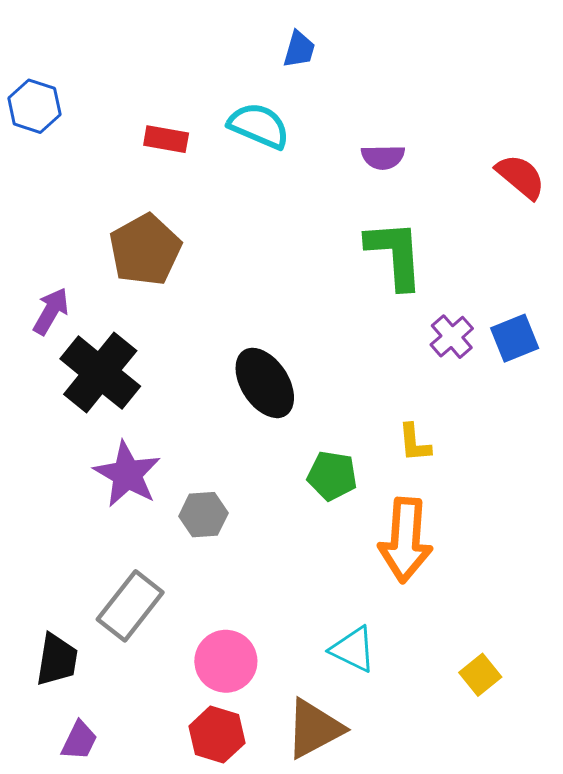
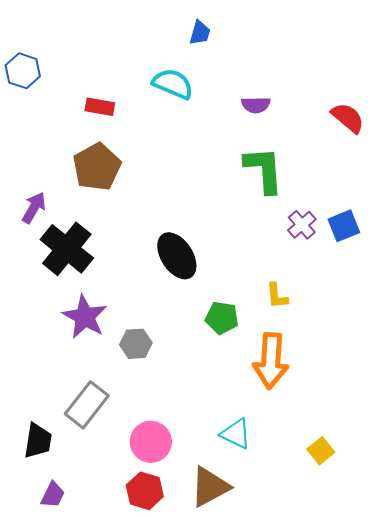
red rectangle: (166, 139) -> (100, 107), moved

